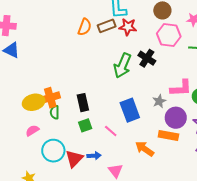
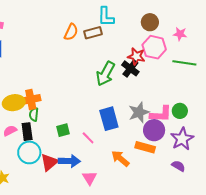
red star: (128, 27) -> (136, 56), moved
pink L-shape: (181, 88) -> (161, 114), moved
gray star: (159, 101) -> (139, 112), size x1.5
black rectangle: (83, 103) -> (27, 132), moved
blue arrow: (94, 156) -> (69, 161), size x1.5

